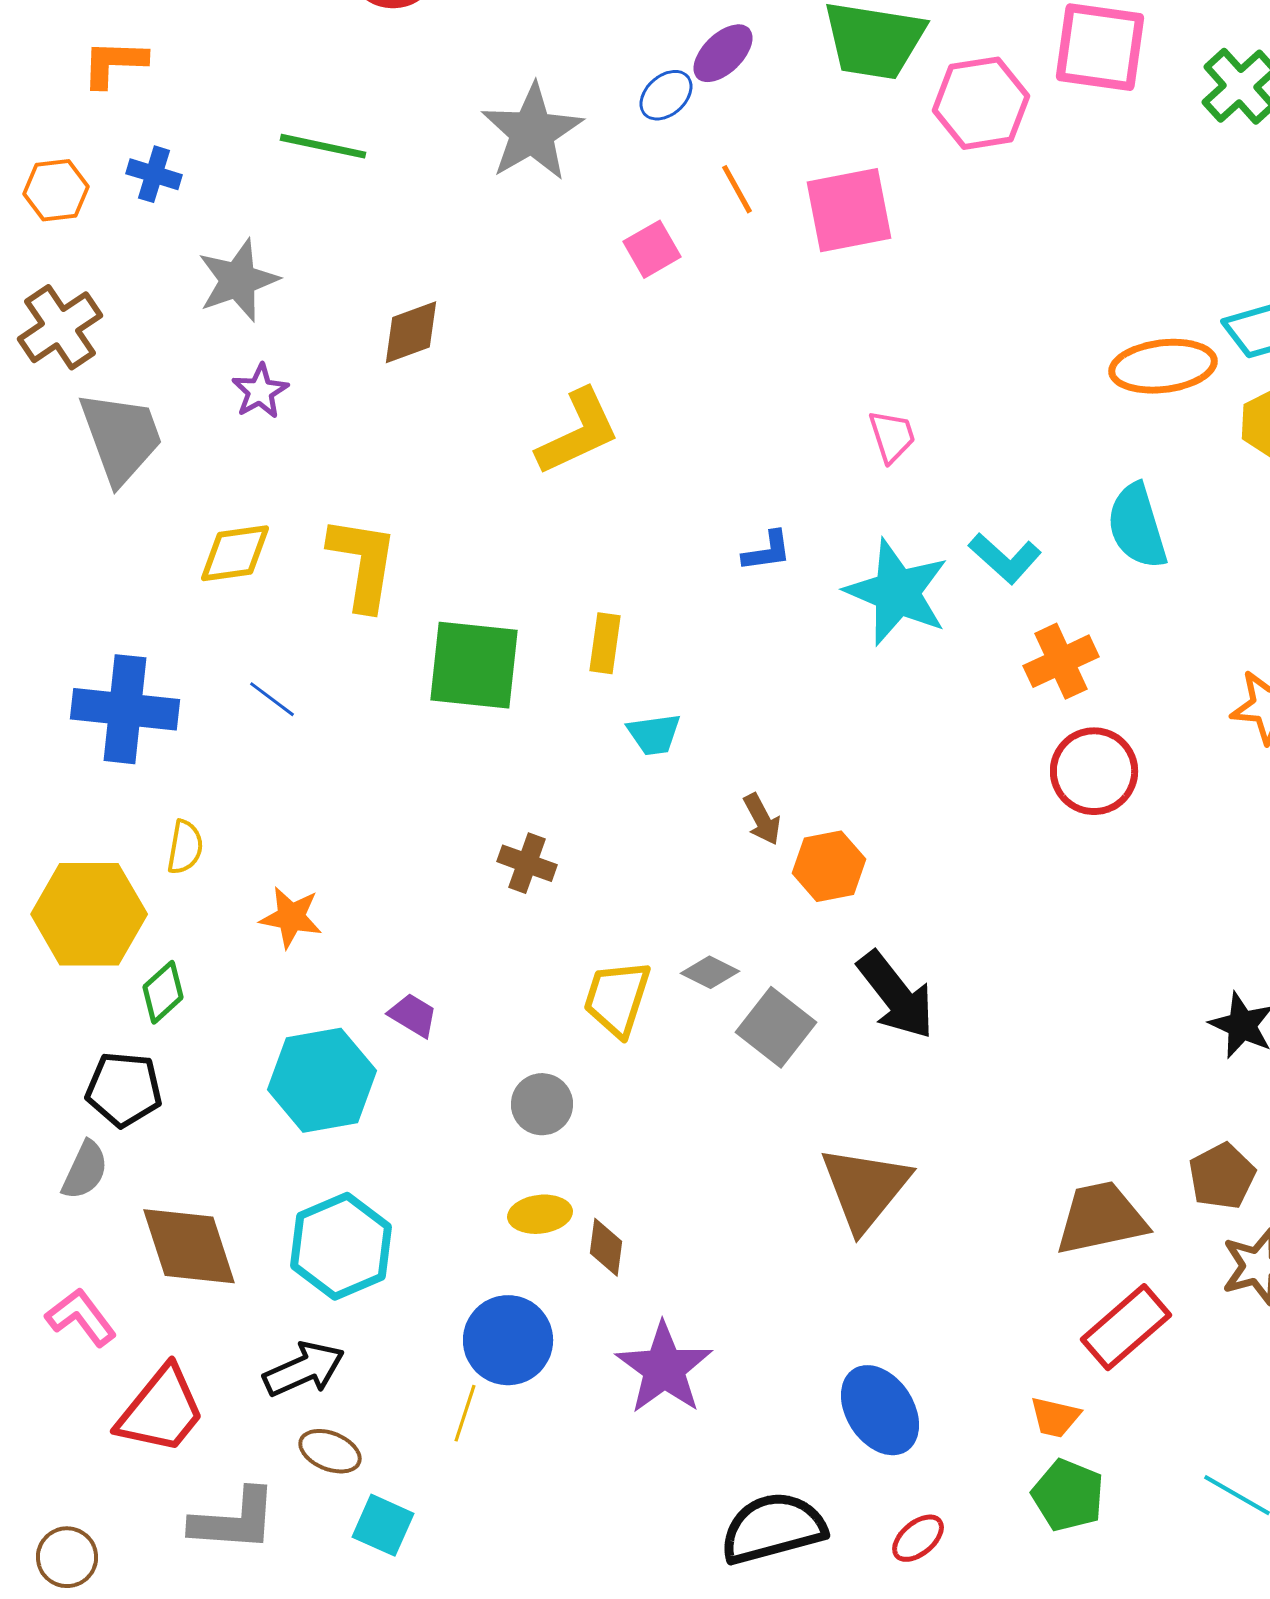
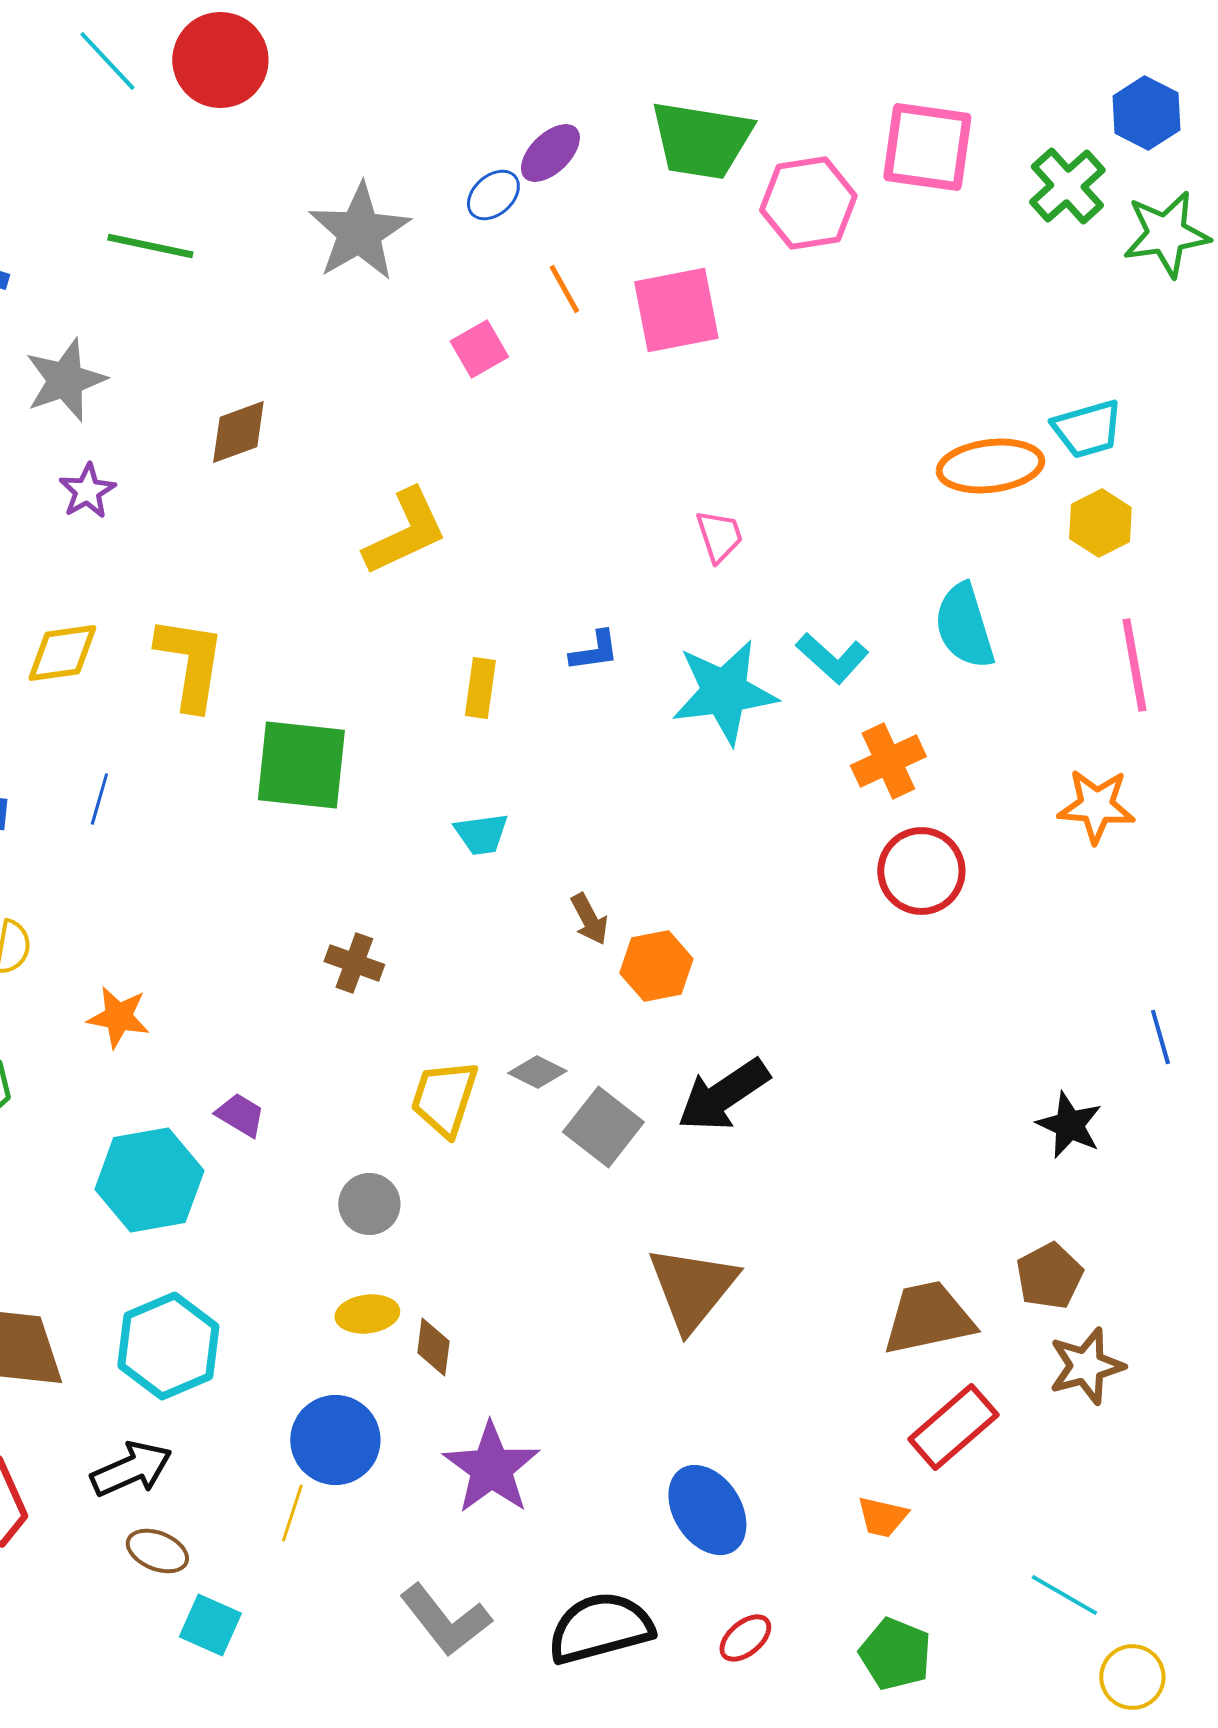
cyan star: (897, 592) -> (724, 692), turned -30
yellow rectangle: (605, 643) -> (480, 688), moved
blue line: (272, 699) -> (99, 799), turned 69
black arrow: (896, 995) -> (723, 1095), turned 94
green pentagon: (1068, 1495) -> (895, 1654), moved
gray L-shape: (234, 1520) -> (445, 1620), moved, turned 48

